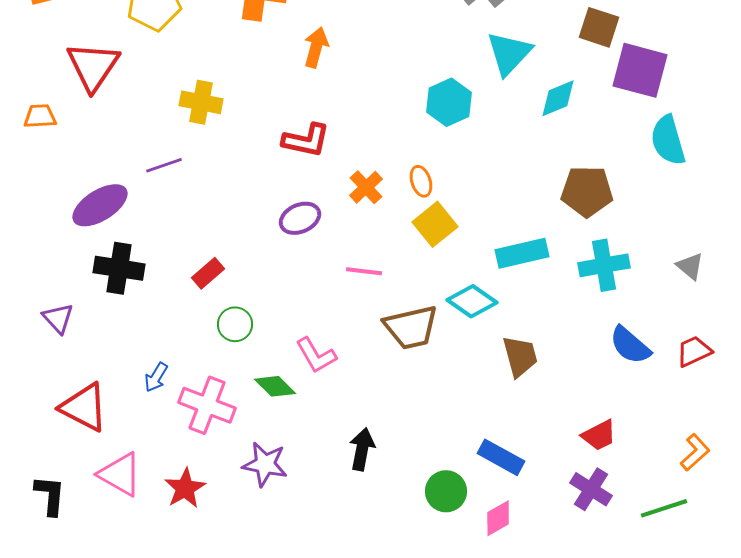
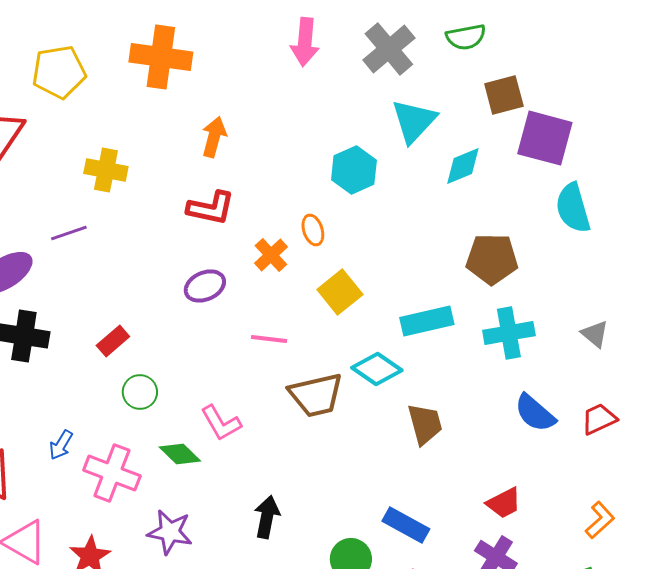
brown square: (599, 27) -> (504, 95), turned -33
orange arrow: (316, 47) -> (214, 137), moved
orange ellipse: (421, 181) -> (313, 230), moved

